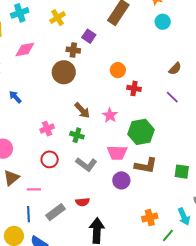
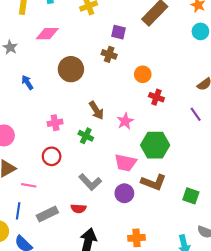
purple square: (89, 36) -> (118, 32), turned -32
brown cross: (73, 50) -> (109, 54), moved
brown circle: (64, 72) -> (71, 69), moved
gray L-shape: (86, 164) -> (90, 182), moved
orange cross: (150, 217) -> (136, 238), moved

